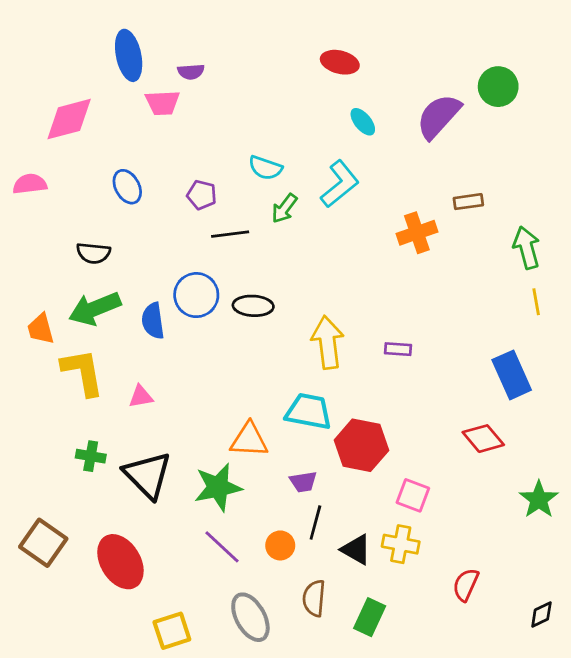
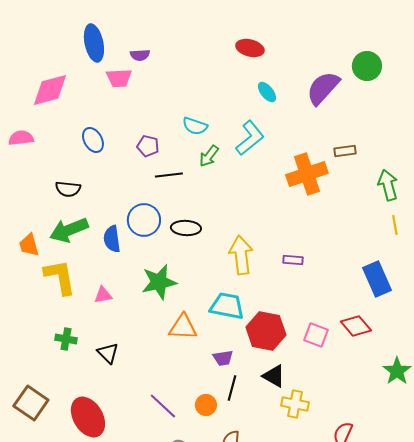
orange cross: (417, 233) -> (307, 174), size x1.4
black triangle: (148, 475) -> (108, 353), size x0.6
green star: (218, 487) -> (159, 282), moved
pink square: (413, 495) -> (316, 335), moved
black triangle: (356, 550) -> (274, 376), moved

